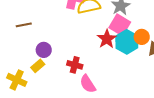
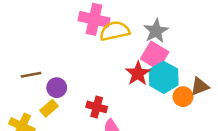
brown line: (24, 25) -> (31, 75), moved
orange circle: (142, 37) -> (183, 97), moved

